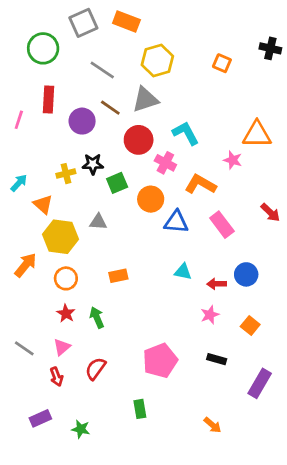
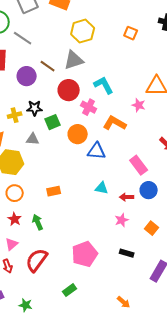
gray line: (102, 70) -> (23, 38), moved
gray triangle: (98, 222) -> (33, 139), moved
pink rectangle: (222, 225) -> (139, 165), moved
red semicircle: (96, 369) -> (37, 260), size x1.4
green rectangle: (140, 409) -> (70, 290), turned 64

